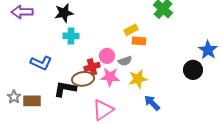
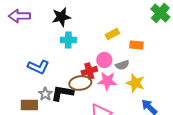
yellow rectangle: (131, 30) -> (112, 34), moved
yellow star: (138, 79) -> (135, 83), turned 30
gray star: (14, 97) -> (45, 94), moved

